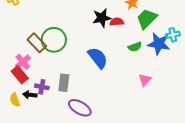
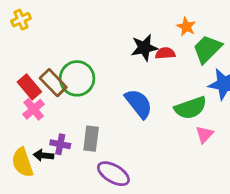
green semicircle: (135, 47) -> (190, 108), moved, size x1.6
red rectangle: (20, 75) -> (29, 87), moved
yellow semicircle: (15, 100) -> (22, 162), size x1.5

